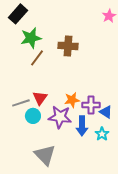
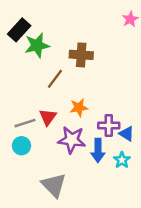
black rectangle: (18, 14) -> (19, 30), moved
brown line: (37, 58) -> (55, 79), moved
orange star: (72, 100) -> (79, 108), moved
cyan circle: (33, 116) -> (21, 146), moved

